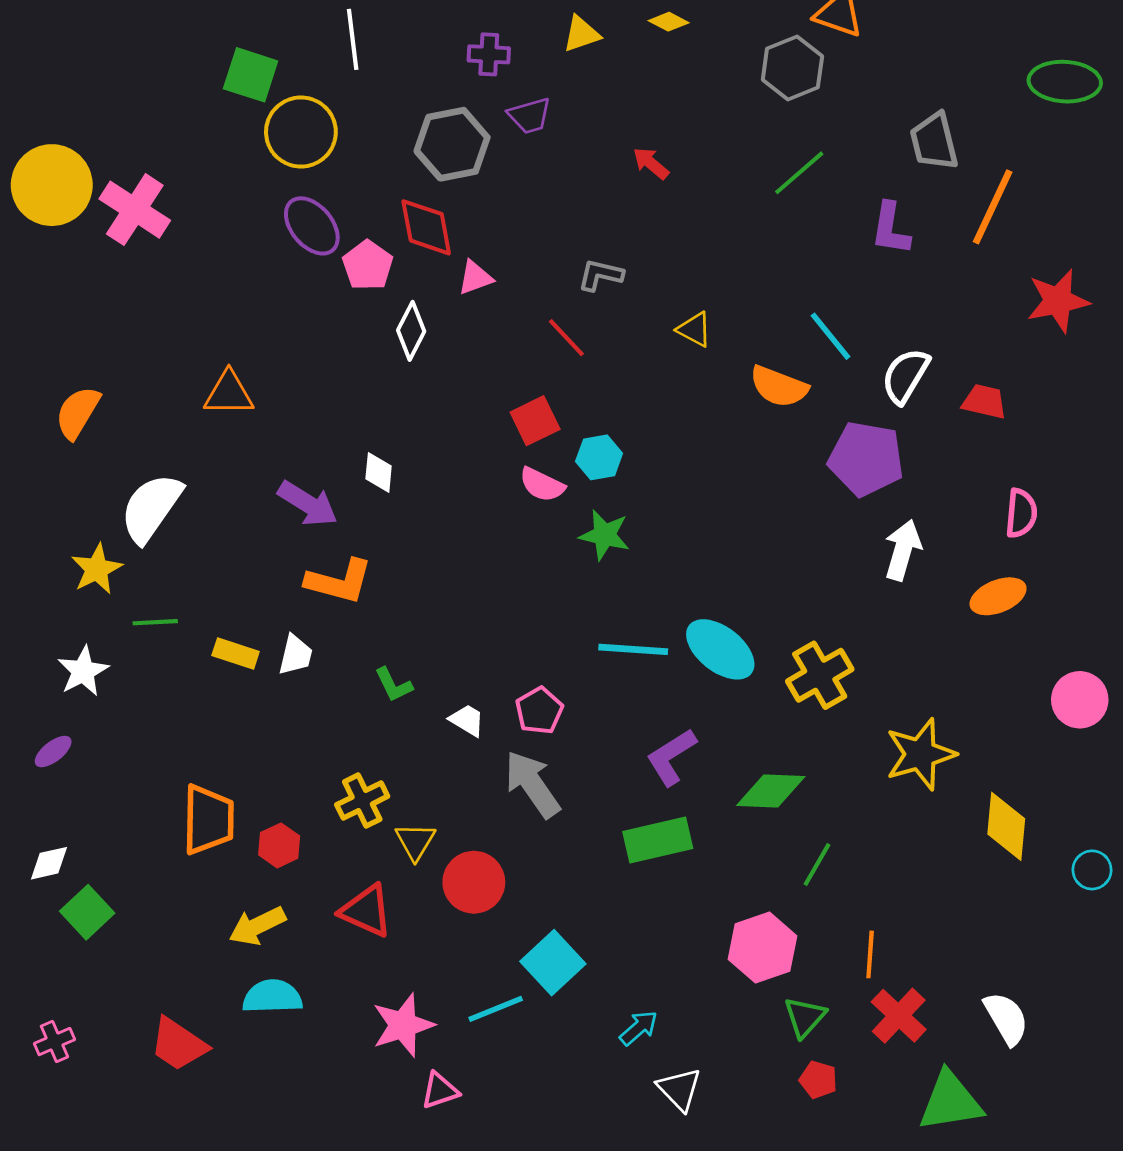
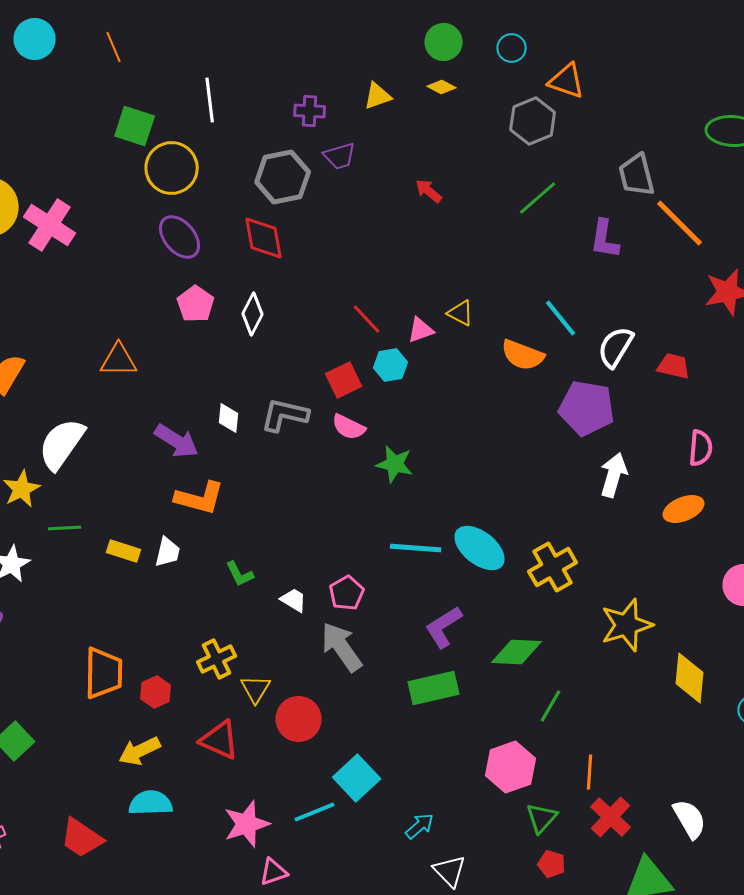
orange line: (993, 207) -> (680, 223), turned -70
pink pentagon: (368, 265) -> (196, 304), moved
gray L-shape: (600, 275) -> (285, 415), moved, size x1.4
pink triangle: (475, 278) -> (421, 330), moved
cyan hexagon: (599, 457) -> (391, 365), moved

